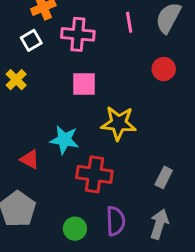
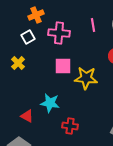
yellow star: (119, 123) -> (86, 78), moved
red cross: (94, 174) -> (70, 126), size x0.7

